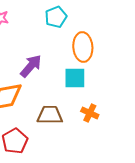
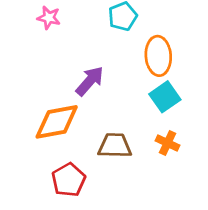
cyan square: (75, 78) -> (165, 97), moved, turned -35

